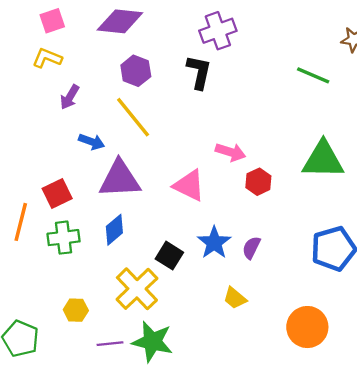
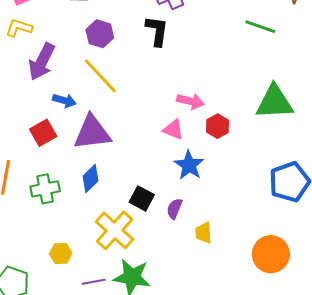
purple arrow: (70, 97) -> (42, 62), size x1.6
pink triangle: (189, 185) -> (173, 130), moved, size x0.7
red square: (57, 194) -> (43, 133), moved
blue star: (214, 243) -> (189, 165), moved
purple semicircle: (251, 248) -> (174, 209), moved
yellow trapezoid: (235, 298) -> (204, 233), turned 50

